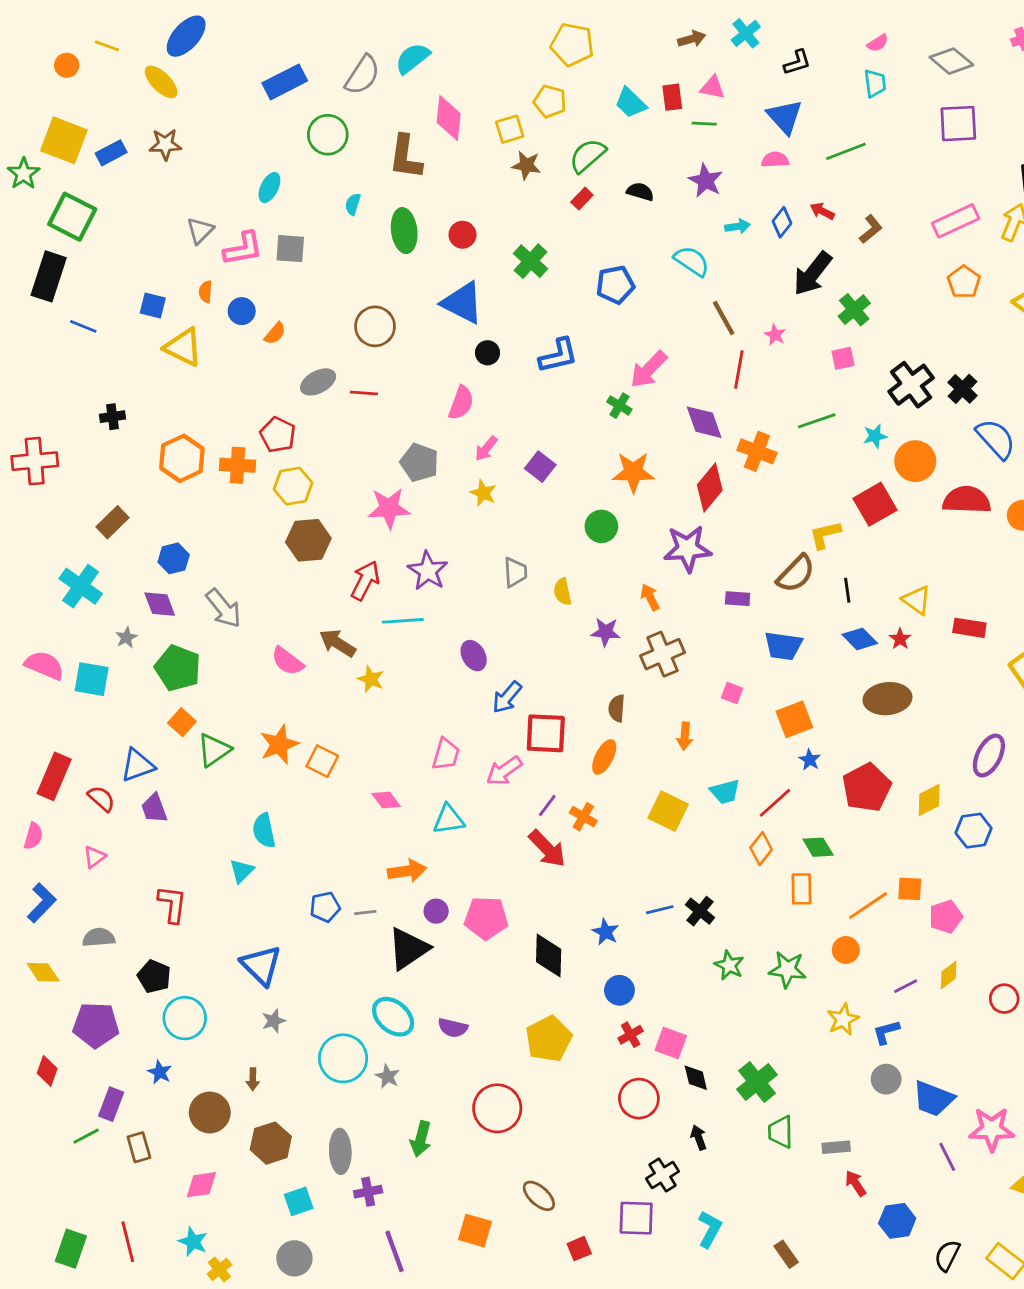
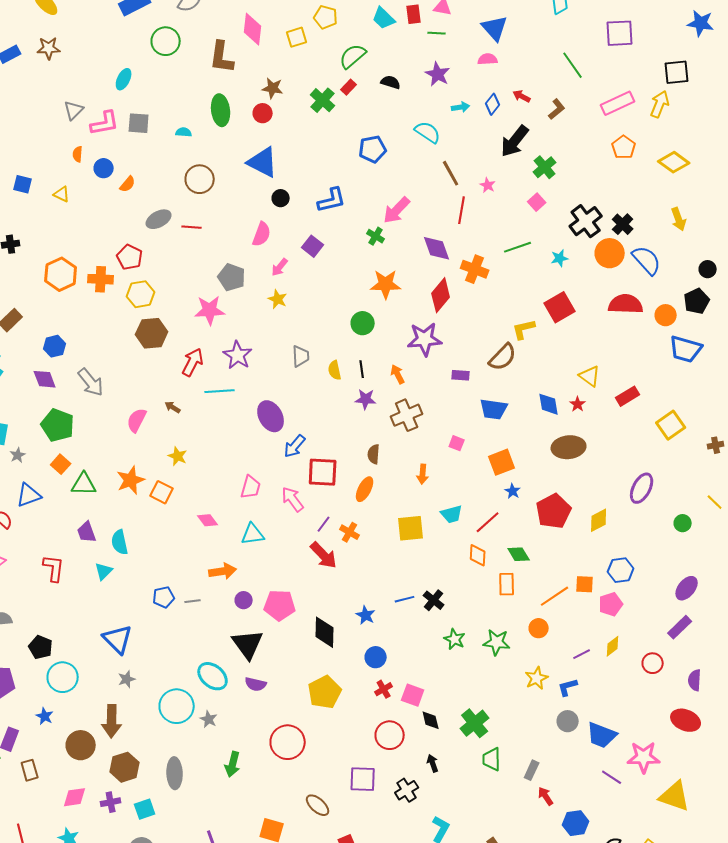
green line: (846, 151) -> (573, 65), moved, turned 76
brown star: (526, 165) -> (273, 88), moved
cyan semicircle: (353, 204) -> (184, 132), moved, turned 77
green cross: (531, 261) -> (323, 100), moved
blue square: (153, 306) -> (23, 184), moved
yellow triangle: (183, 347) -> (62, 194), size x0.6
pink square: (843, 358) -> (537, 202), turned -30
orange circle: (915, 461) -> (610, 253), moved
purple square: (540, 467) -> (313, 246), moved
black line: (847, 590) -> (362, 369), moved
red rectangle: (969, 628) -> (628, 396), turned -40
gray star: (126, 637) -> (18, 455), moved
blue diamond: (860, 639) -> (549, 404), turned 35
brown arrow: (337, 643) -> (173, 407), size x0.6
purple ellipse: (474, 656) -> (271, 416), size x1.4
pink semicircle: (287, 661) -> (137, 420), turned 80
yellow star: (371, 679) -> (178, 456), moved
green triangle: (214, 750) -> (84, 484), turned 36
pink arrow: (504, 771) -> (293, 499), turned 88
purple trapezoid: (154, 808) -> (87, 532), moved
yellow square: (668, 811) -> (411, 528), turned -32
blue hexagon: (974, 831) -> (621, 570), moved
orange diamond: (761, 849) -> (478, 555), turned -35
red L-shape: (172, 904) -> (54, 568), moved
black triangle: (408, 949) -> (248, 644), moved, turned -32
brown arrow: (253, 1079) -> (112, 721), size x2.0
gray rectangle: (836, 1147) -> (532, 770), turned -60
purple line: (947, 1157) -> (612, 777), turned -30
purple cross: (368, 1192) -> (111, 802), moved
purple square: (636, 1218) -> (363, 779), moved

